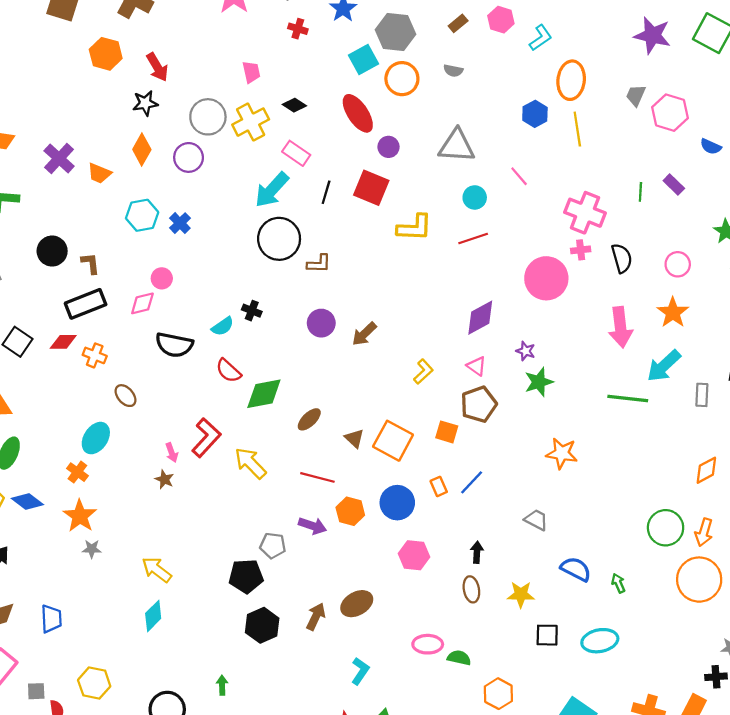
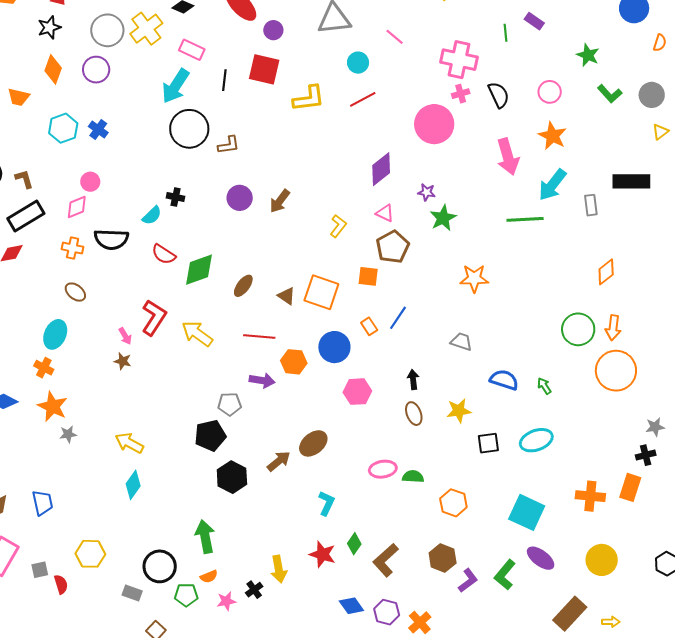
orange cross: (95, 355) -> (73, 248), moved
brown arrow: (316, 617) -> (279, 461), turned 35
green arrow: (222, 685) -> (205, 537), size x1.8

